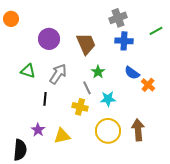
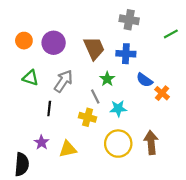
gray cross: (118, 18) -> (129, 20), turned 30
orange circle: (11, 19) -> (24, 41), moved
blue cross: (124, 41) -> (126, 54), moved

